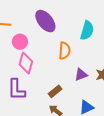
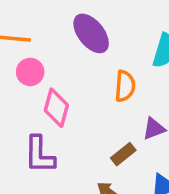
pink circle: (20, 42) -> (30, 72), moved
brown rectangle: (55, 91) -> (123, 154), moved

